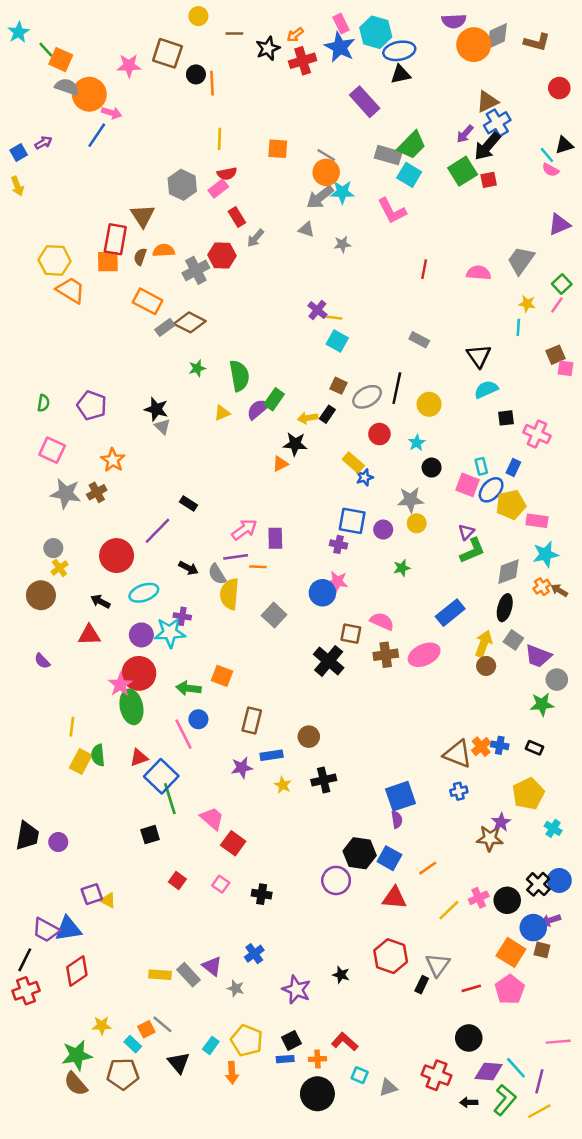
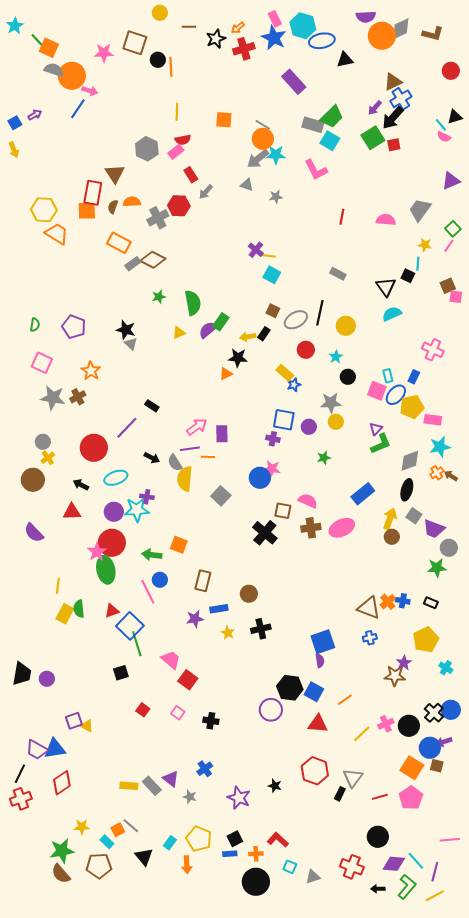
black triangle: (401, 74) -> (345, 60), moved
black square: (506, 418) -> (408, 276), moved, turned 32
purple semicircle: (42, 661) -> (34, 533), size x1.5

